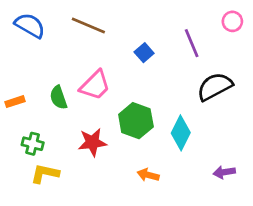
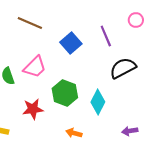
blue square: (144, 53) -> (71, 43), size x1.5

